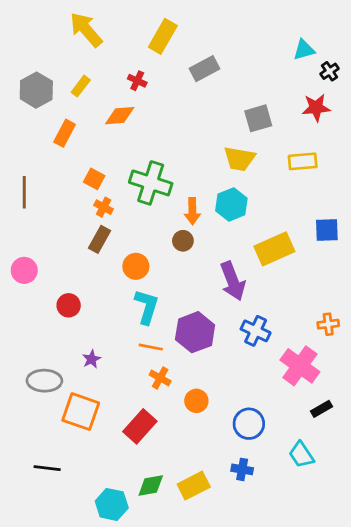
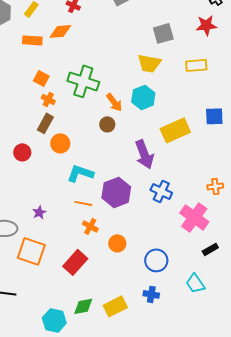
orange rectangle: (65, 133) -> (32, 40), moved, turned 66
orange arrow: (192, 211) -> (114, 102), turned -36
orange circle: (136, 266) -> (60, 143), moved
red circle: (69, 305) -> (22, 152), moved
cyan L-shape: (147, 307) -> (80, 173), turned -88

